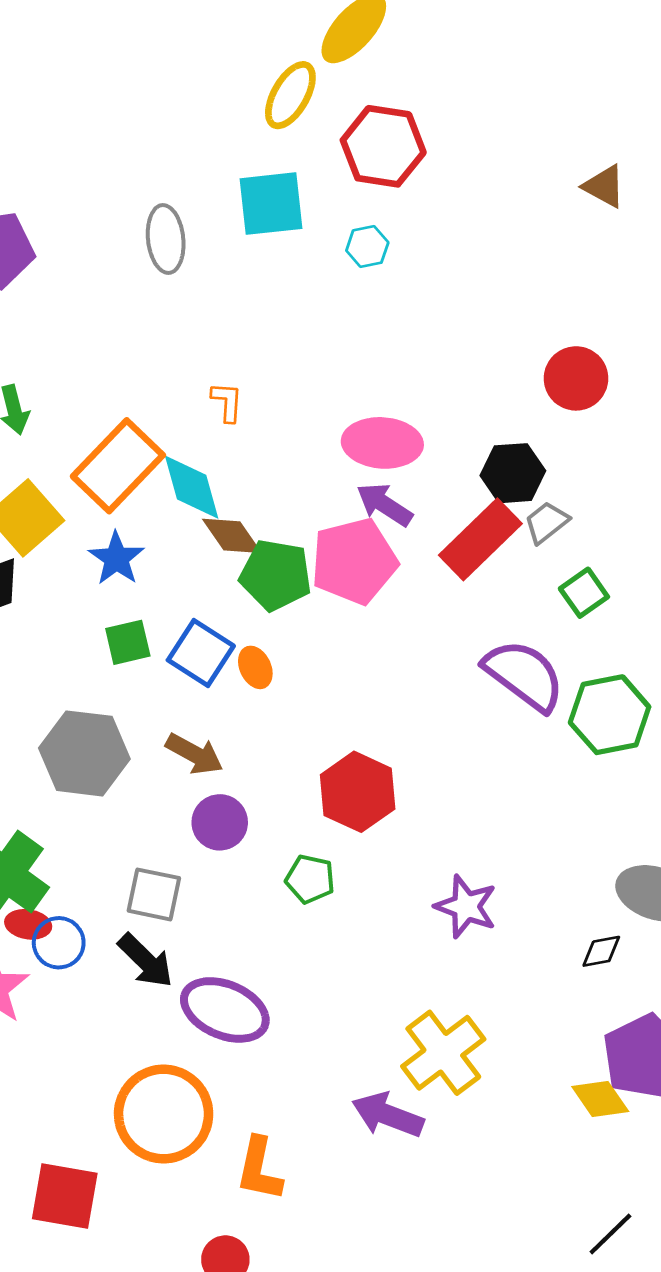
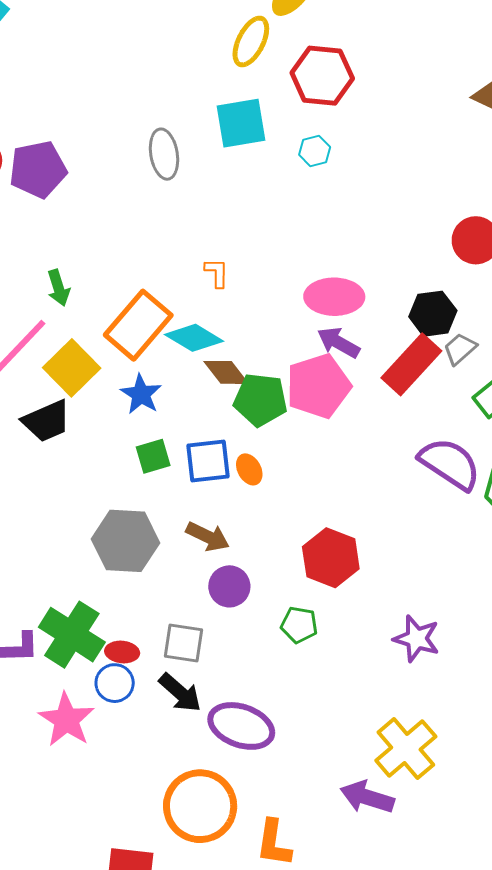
cyan diamond: (192, 487) -> (194, 338), turned -40
blue square: (201, 653) -> (208, 461), turned -36
red ellipse: (28, 924) -> (122, 652), moved

